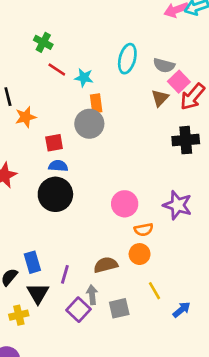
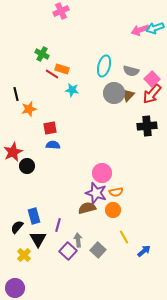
cyan star: (84, 78) -> (72, 90), moved
pink square: (179, 82) -> (152, 79), moved
orange rectangle: (96, 103) -> (62, 69), moved, turned -64
gray circle: (89, 124) -> (114, 93), moved
black circle: (55, 194) -> (27, 166), moved, size x0.6
purple star: (178, 205) -> (96, 193), moved
brown semicircle: (106, 265) -> (87, 208), moved
gray square: (119, 308) -> (98, 250), turned -35
yellow cross: (19, 315) -> (24, 255), turned -32

